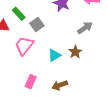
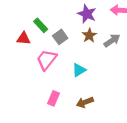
brown star: (75, 52) -> (89, 35), moved

